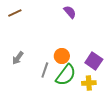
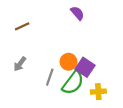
brown line: (15, 13) -> (22, 26), moved
purple square: (94, 61) -> (85, 67), moved

